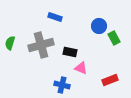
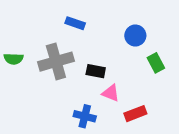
green rectangle: (114, 38) -> (156, 63), moved
green semicircle: (10, 43) -> (14, 59), turned -104
red rectangle: (110, 80) -> (135, 114), moved

